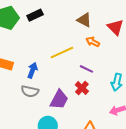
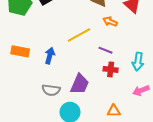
red cross: (82, 88) -> (111, 69), moved, turned -32
gray semicircle: (30, 91) -> (51, 90), moved

